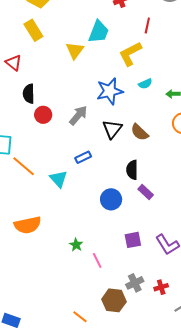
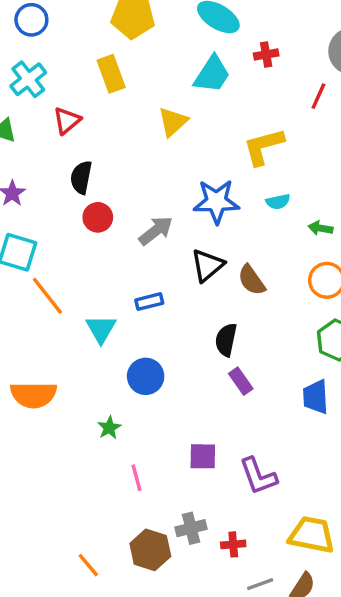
red line: (147, 25) -> (318, 96), moved
cyan trapezoid: (99, 32) -> (212, 74), moved
red triangle: (14, 63) -> (67, 121), turned 30
blue circle: (111, 199) -> (146, 376), moved
green star: (76, 245) -> (109, 428), moved

